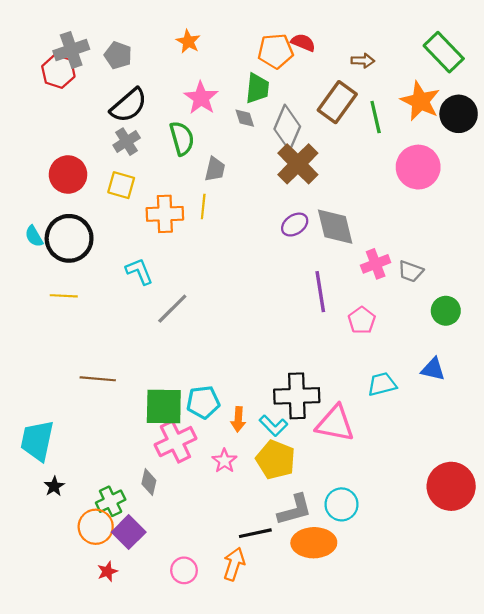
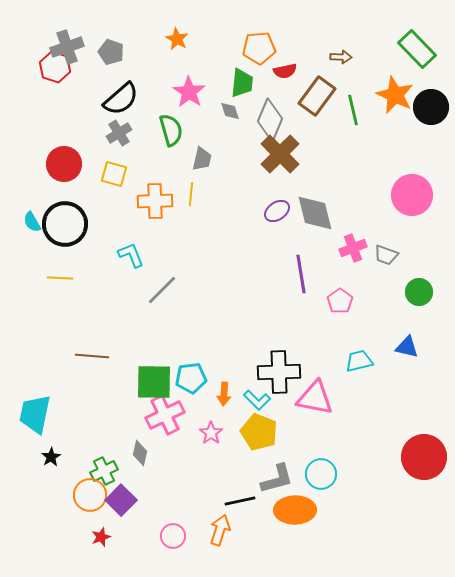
red semicircle: (303, 43) -> (285, 71), moved, turned 145
pink circle: (418, 167) -> (412, 195), moved

